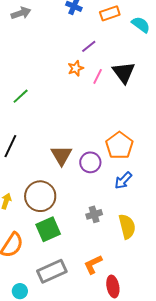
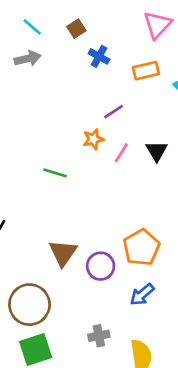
black triangle: (124, 72) -> (157, 151), size x0.7
green line: (21, 96) -> (55, 173), moved, turned 54

